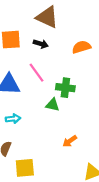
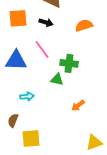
cyan arrow: (13, 119) -> (27, 96), moved
orange arrow: (70, 141) -> (78, 105), moved

